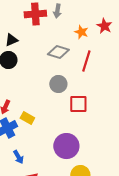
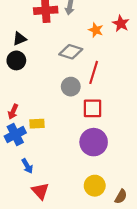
red line: (86, 61) -> (94, 72), moved
yellow rectangle: (27, 118) -> (37, 124), turned -32
purple circle: (66, 146) -> (94, 142), moved

